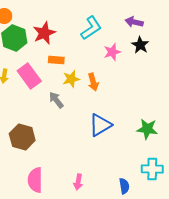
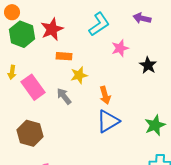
black star: (140, 45) -> (148, 65), moved
pink rectangle: (29, 76) -> (33, 87), moved
orange arrow: (93, 82) -> (105, 95), moved
green star: (147, 129) -> (155, 125), turned -30

